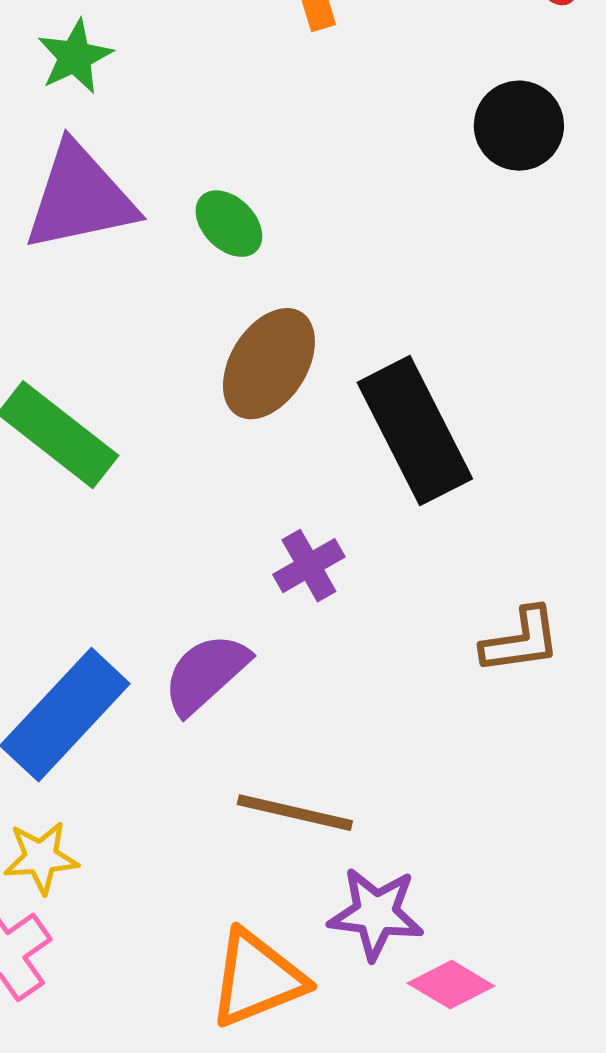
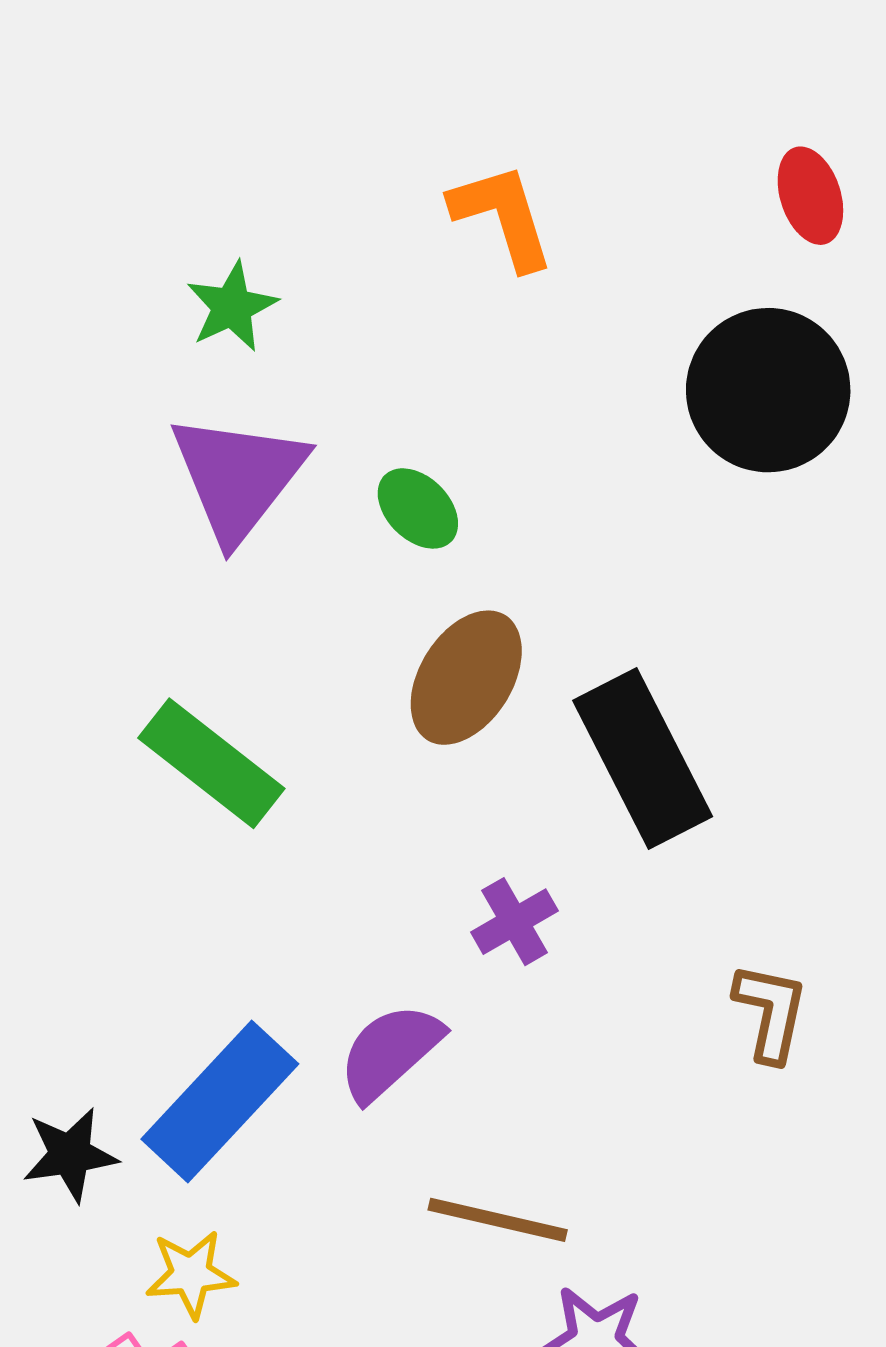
black circle: (519, 126) -> (768, 390), size x1.5
purple triangle: (80, 198) -> (238, 477), turned -40
brown L-shape: (521, 641) -> (771, 1012), turned -70

